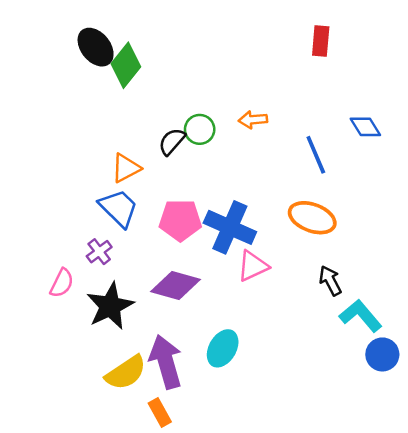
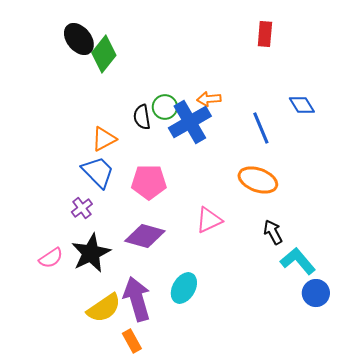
black semicircle: (172, 141) -> (142, 117), turned -50
blue cross: (230, 227) -> (190, 122), moved, turned 36
pink semicircle: (62, 283) -> (51, 258), moved, turned 30

